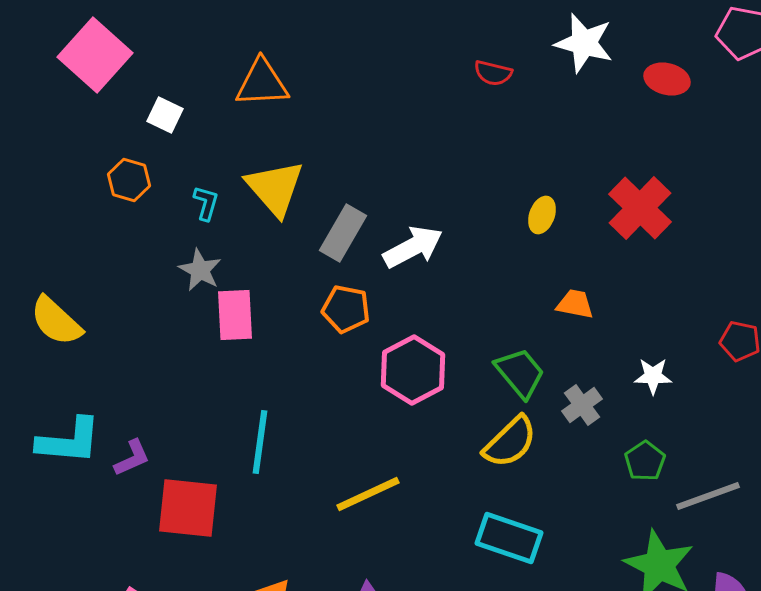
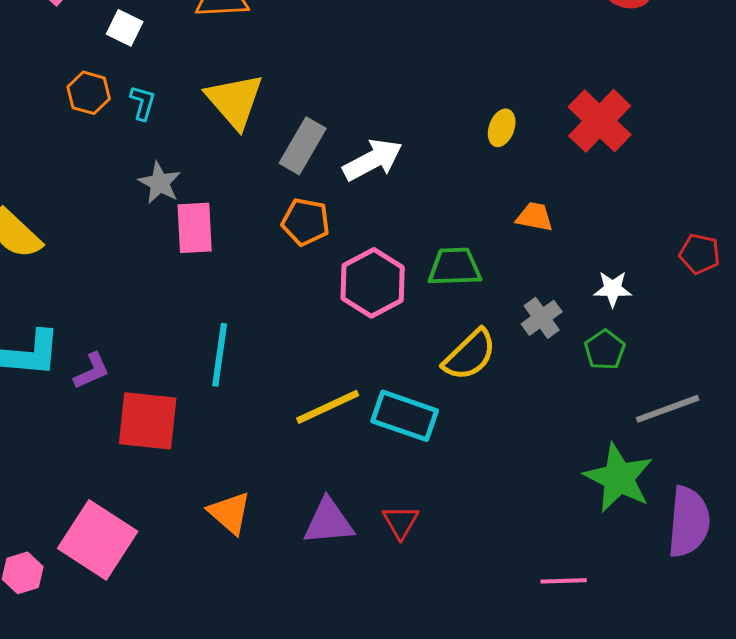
cyan L-shape: (206, 203) -> (143, 103), moved
green trapezoid: (520, 373) -> (455, 267), moved, turned -52
green pentagon: (645, 461) -> (605, 350), moved
cyan rectangle: (509, 538) -> (405, 416), moved

